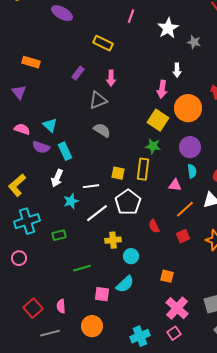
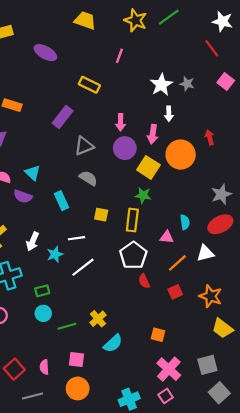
white star: (168, 28) -> (161, 85), moved
purple rectangle: (78, 73) -> (63, 117), size x1.5
pink arrow: (111, 78) -> (121, 122), moved
purple circle: (190, 147) -> (125, 148), moved
cyan rectangle: (65, 151) -> (61, 201), moved
yellow square: (118, 173) -> (101, 215), moved
white arrow: (57, 178) -> (33, 241), moved
white pentagon: (128, 202) -> (133, 255), moved
yellow cross: (113, 240) -> (98, 319), moved, turned -35
cyan circle: (131, 256) -> (43, 313), moved
pink square: (102, 294) -> (77, 359), moved

